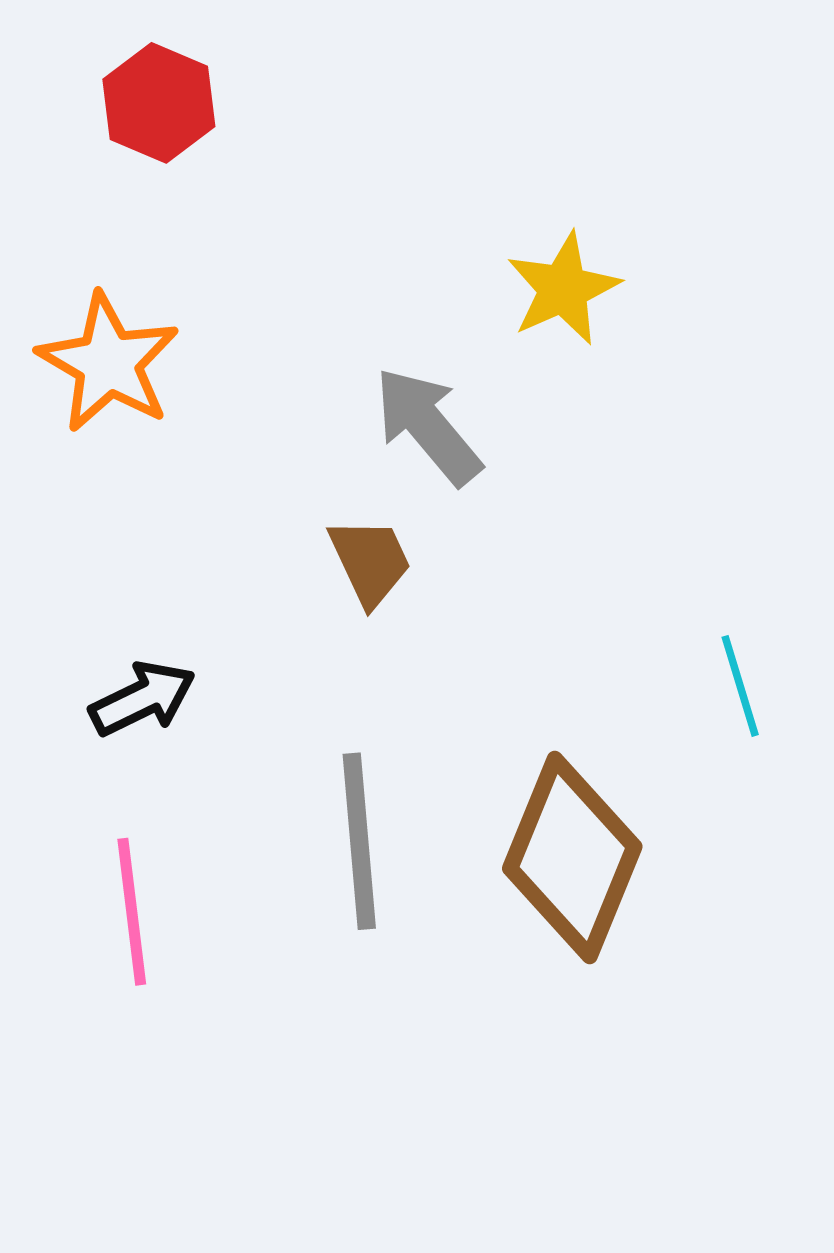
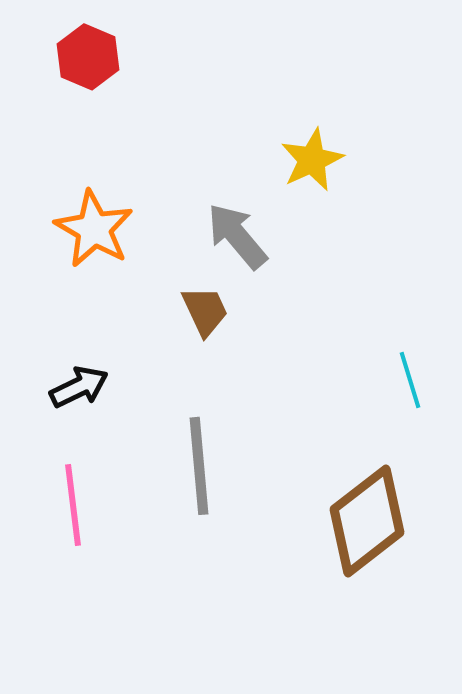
orange star: (108, 363) -> (94, 229), moved
brown diamond: (572, 857) -> (367, 521), moved, turned 30

